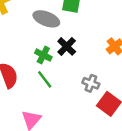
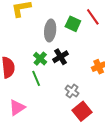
gray ellipse: (46, 19) -> (50, 31), turned 60

